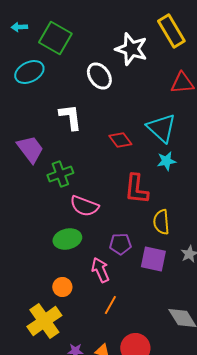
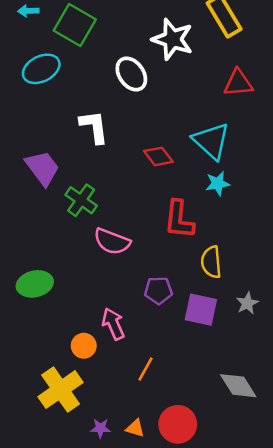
green cross: (60, 174) -> (81, 200), turned -35
green ellipse: (67, 239) -> (35, 284), moved
pink arrow: (100, 270) -> (113, 324), moved

